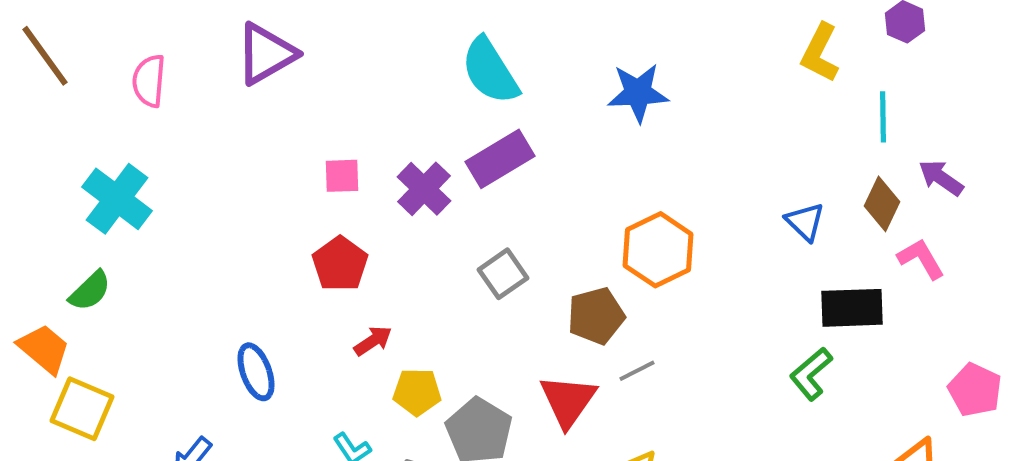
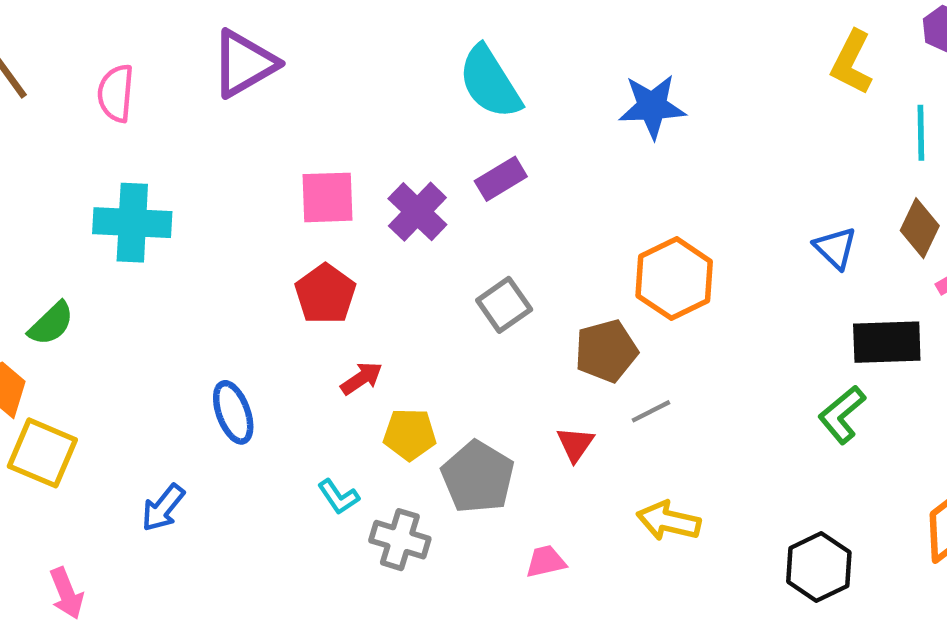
purple rectangle: (500, 159) -> (501, 179), size x0.7
pink square: (342, 176) -> (328, 197), size x1.4
cyan cross: (117, 199) -> (132, 223), moved, turned -34
red triangle: (568, 401) -> (575, 444), size x0.6

